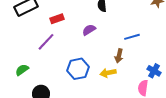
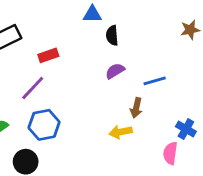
purple semicircle: (89, 30) -> (115, 71), moved
blue hexagon: (78, 69) -> (44, 125), moved

